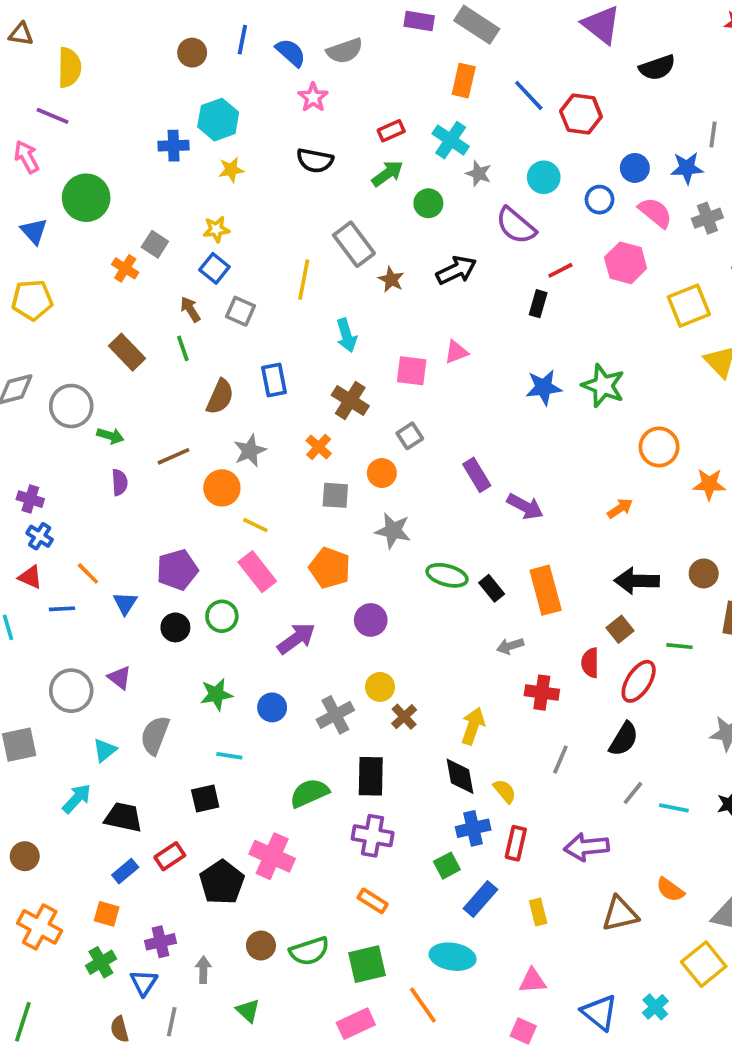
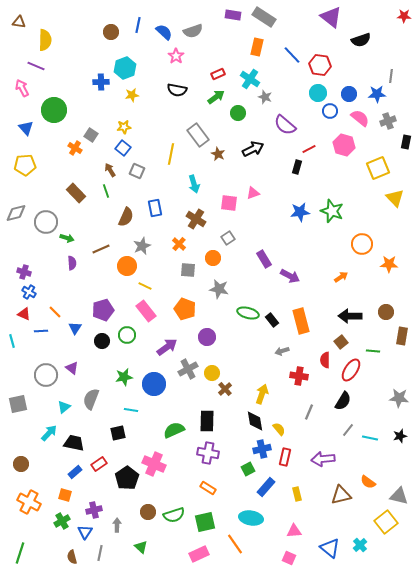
cyan circle: (544, 177) -> (318, 93), moved
blue circle: (272, 707) -> (154, 384), size x1.5
gray cross: (335, 715) -> (188, 369), moved

